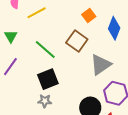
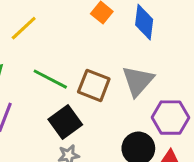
brown square: (77, 41) -> (94, 85), moved

